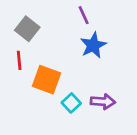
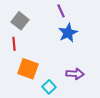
orange square: (47, 80) -> (28, 69), moved
cyan square: (71, 103) -> (49, 87), moved

